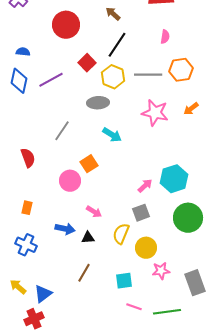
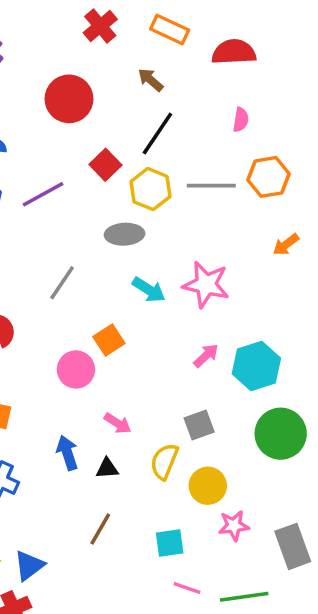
pink star: (155, 113) -> (206, 284), moved
pink arrow: (145, 186) -> (206, 356), moved
blue arrow: (65, 229) -> (67, 453), turned -120

